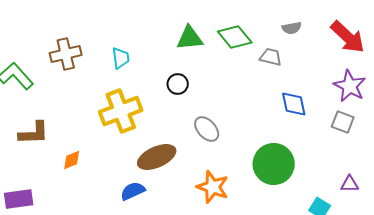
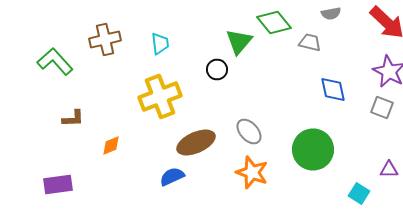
green triangle: (190, 38) -> (239, 42), moved, turned -44
gray ellipse: (207, 129) -> (249, 132), moved
brown L-shape: (34, 133) -> (73, 118), size x0.7

